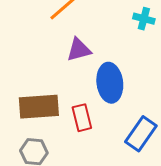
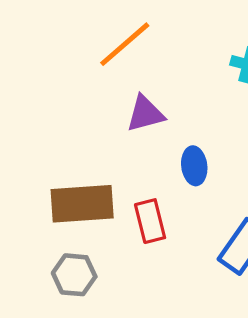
blue ellipse: (110, 83) -> (194, 166), size x0.6

